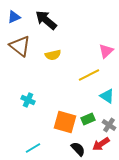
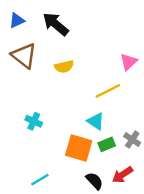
cyan triangle: (107, 96) -> (96, 121), moved
gray cross: (109, 125) -> (132, 140), moved

